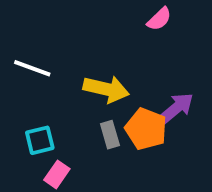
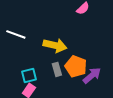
purple arrow: (176, 108) -> (92, 75), moved
cyan square: (40, 140) -> (29, 75), moved

